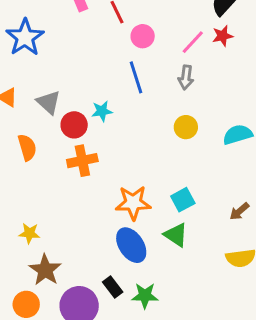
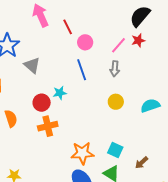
gray triangle: (49, 102) -> (32, 65), moved
cyan square: (183, 200) -> (115, 150), turned -35
brown arrow: (239, 211) -> (142, 163), moved

